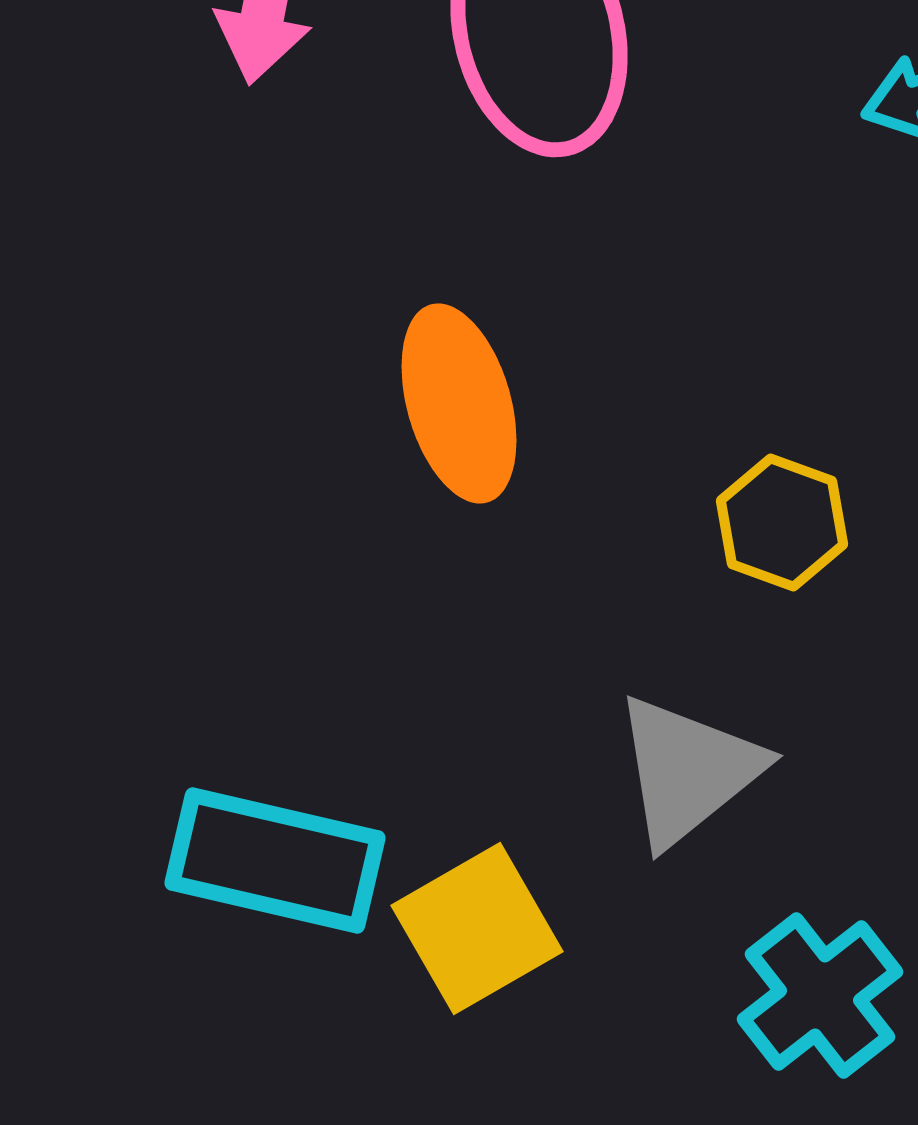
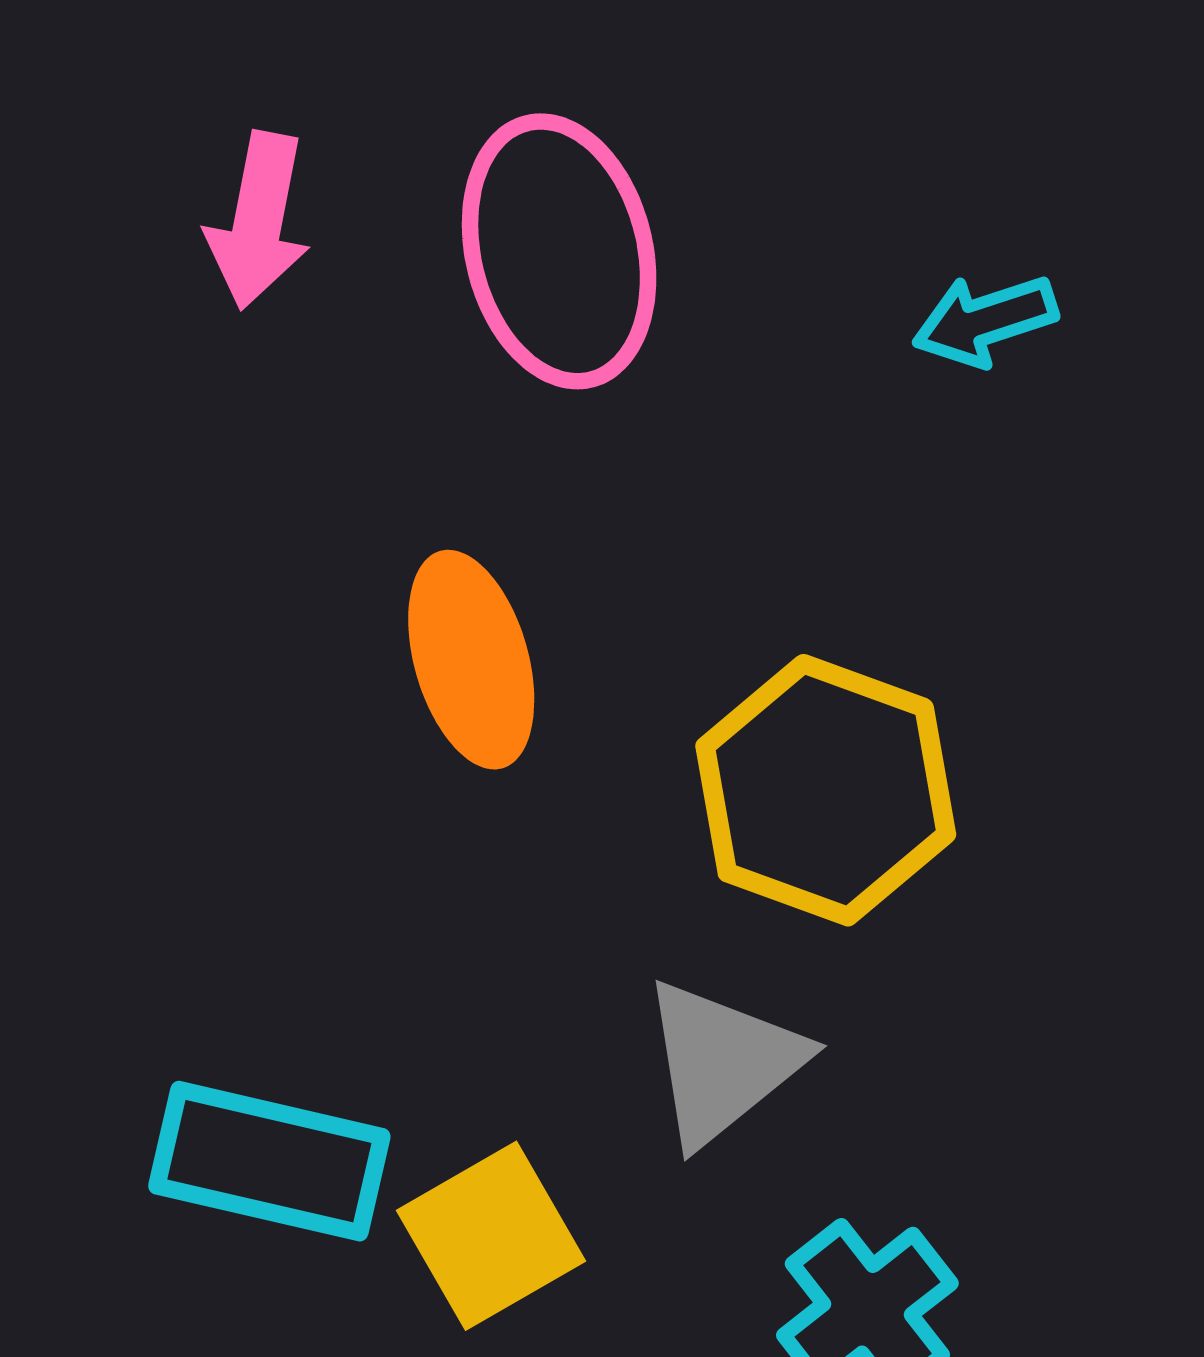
yellow hexagon: (782, 522) -> (826, 790), size x1.8

